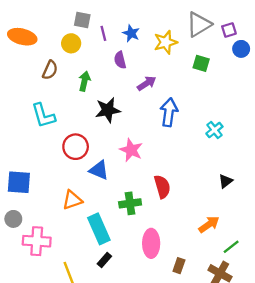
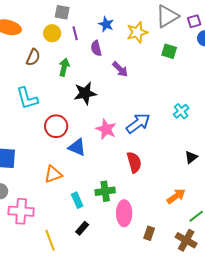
purple line: (103, 33) -> (75, 33), moved
purple arrow: (147, 83) -> (120, 69), turned 78
blue arrow: (169, 112) -> (138, 123), moved, turned 45
green cross: (130, 203) -> (105, 191), moved
cyan rectangle: (99, 229) -> (77, 200), size x0.6

